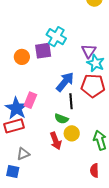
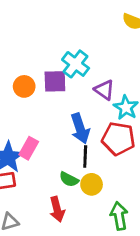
purple triangle: (89, 51) -> (104, 90), moved, turned -35
blue arrow: (65, 82) -> (80, 128), turned 115
yellow circle: (72, 133) -> (92, 184), moved

